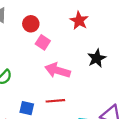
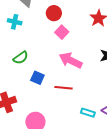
blue square: (27, 108) -> (37, 78), moved

